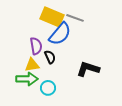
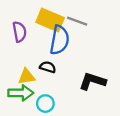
blue semicircle: (60, 34) -> (59, 40), turned -30
purple semicircle: (36, 46) -> (19, 32), moved
black semicircle: (50, 57) -> (48, 67), turned -48

